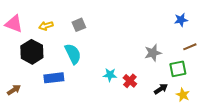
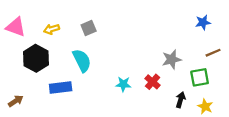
red cross: (130, 81) -> (153, 82), moved
black arrow: (161, 89) -> (181, 100), turned -40

